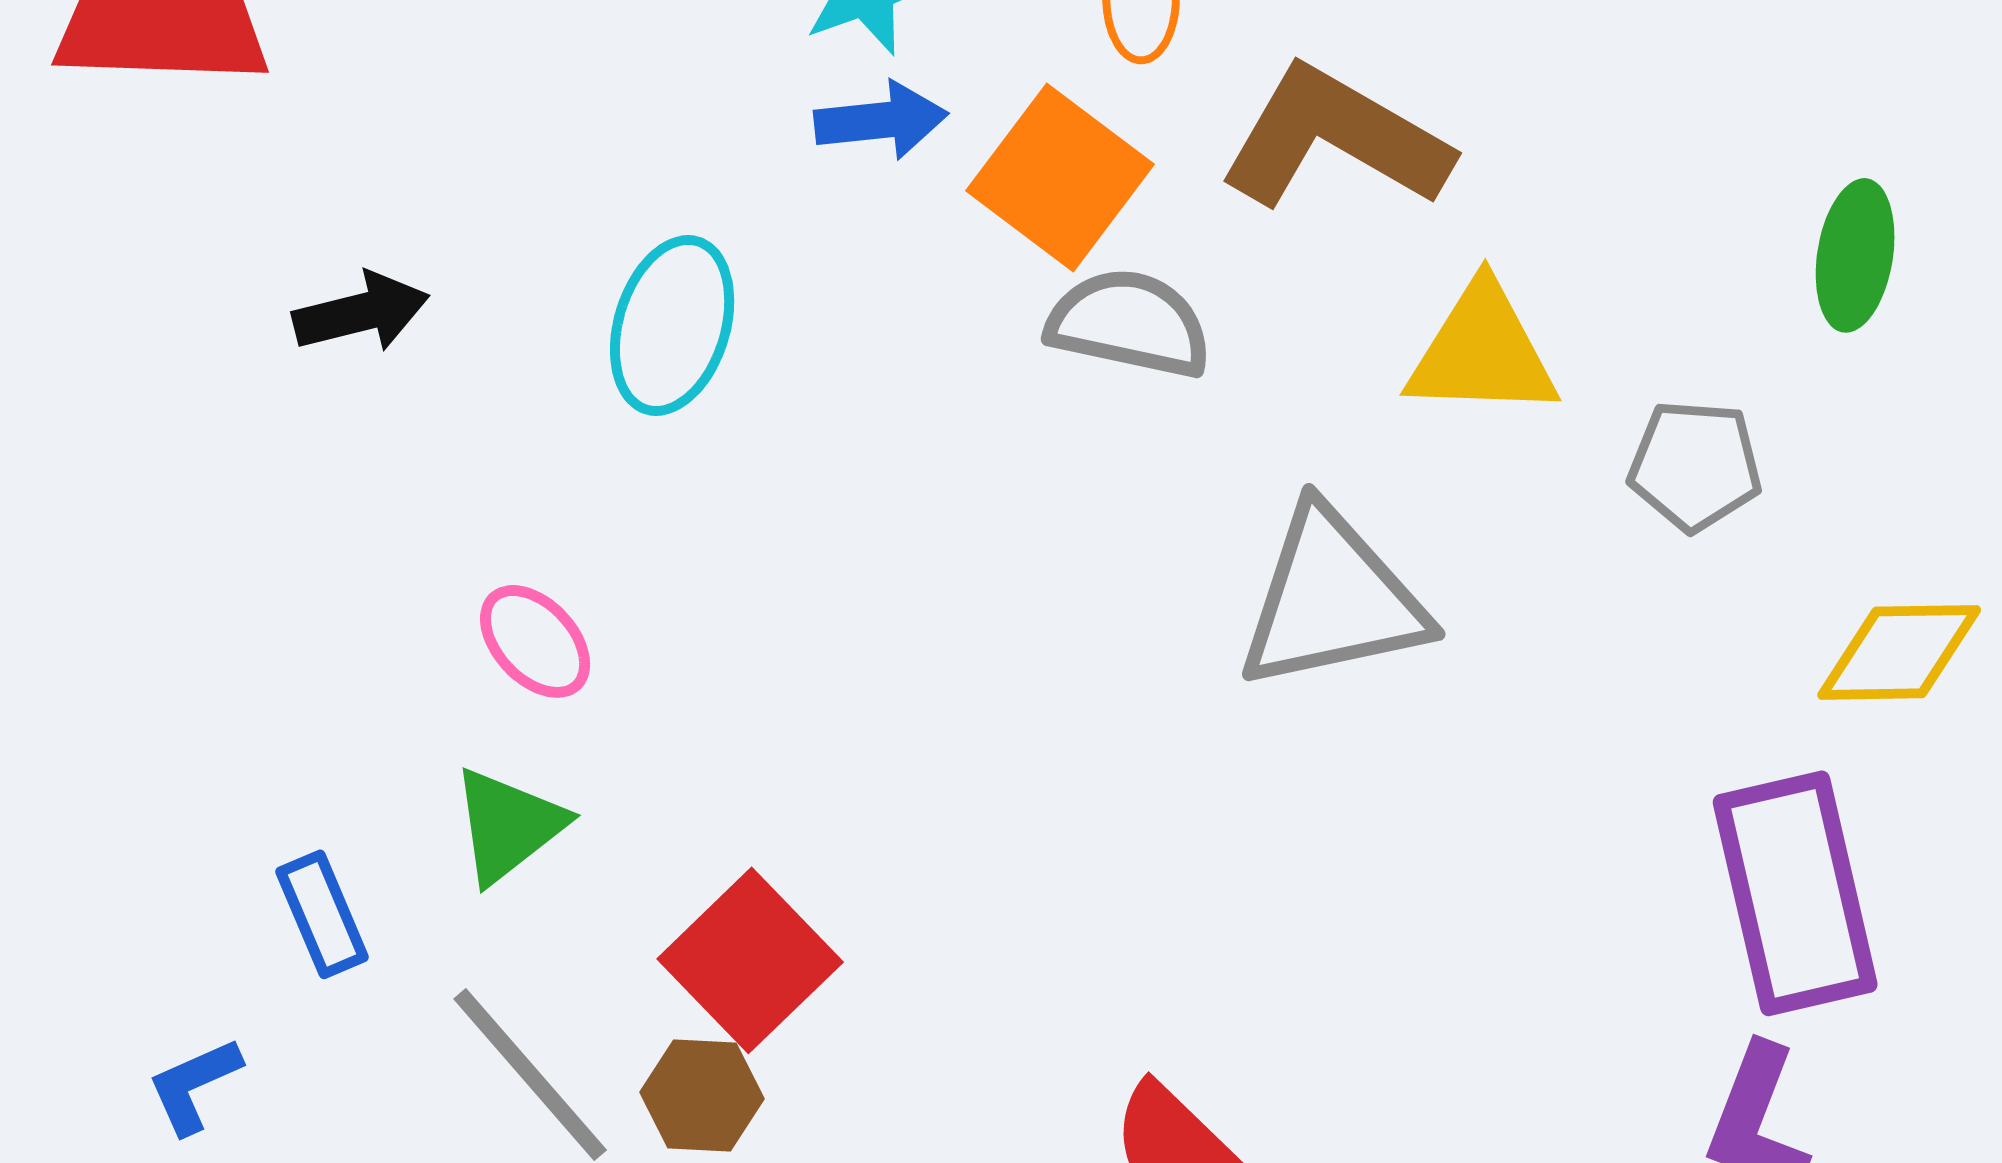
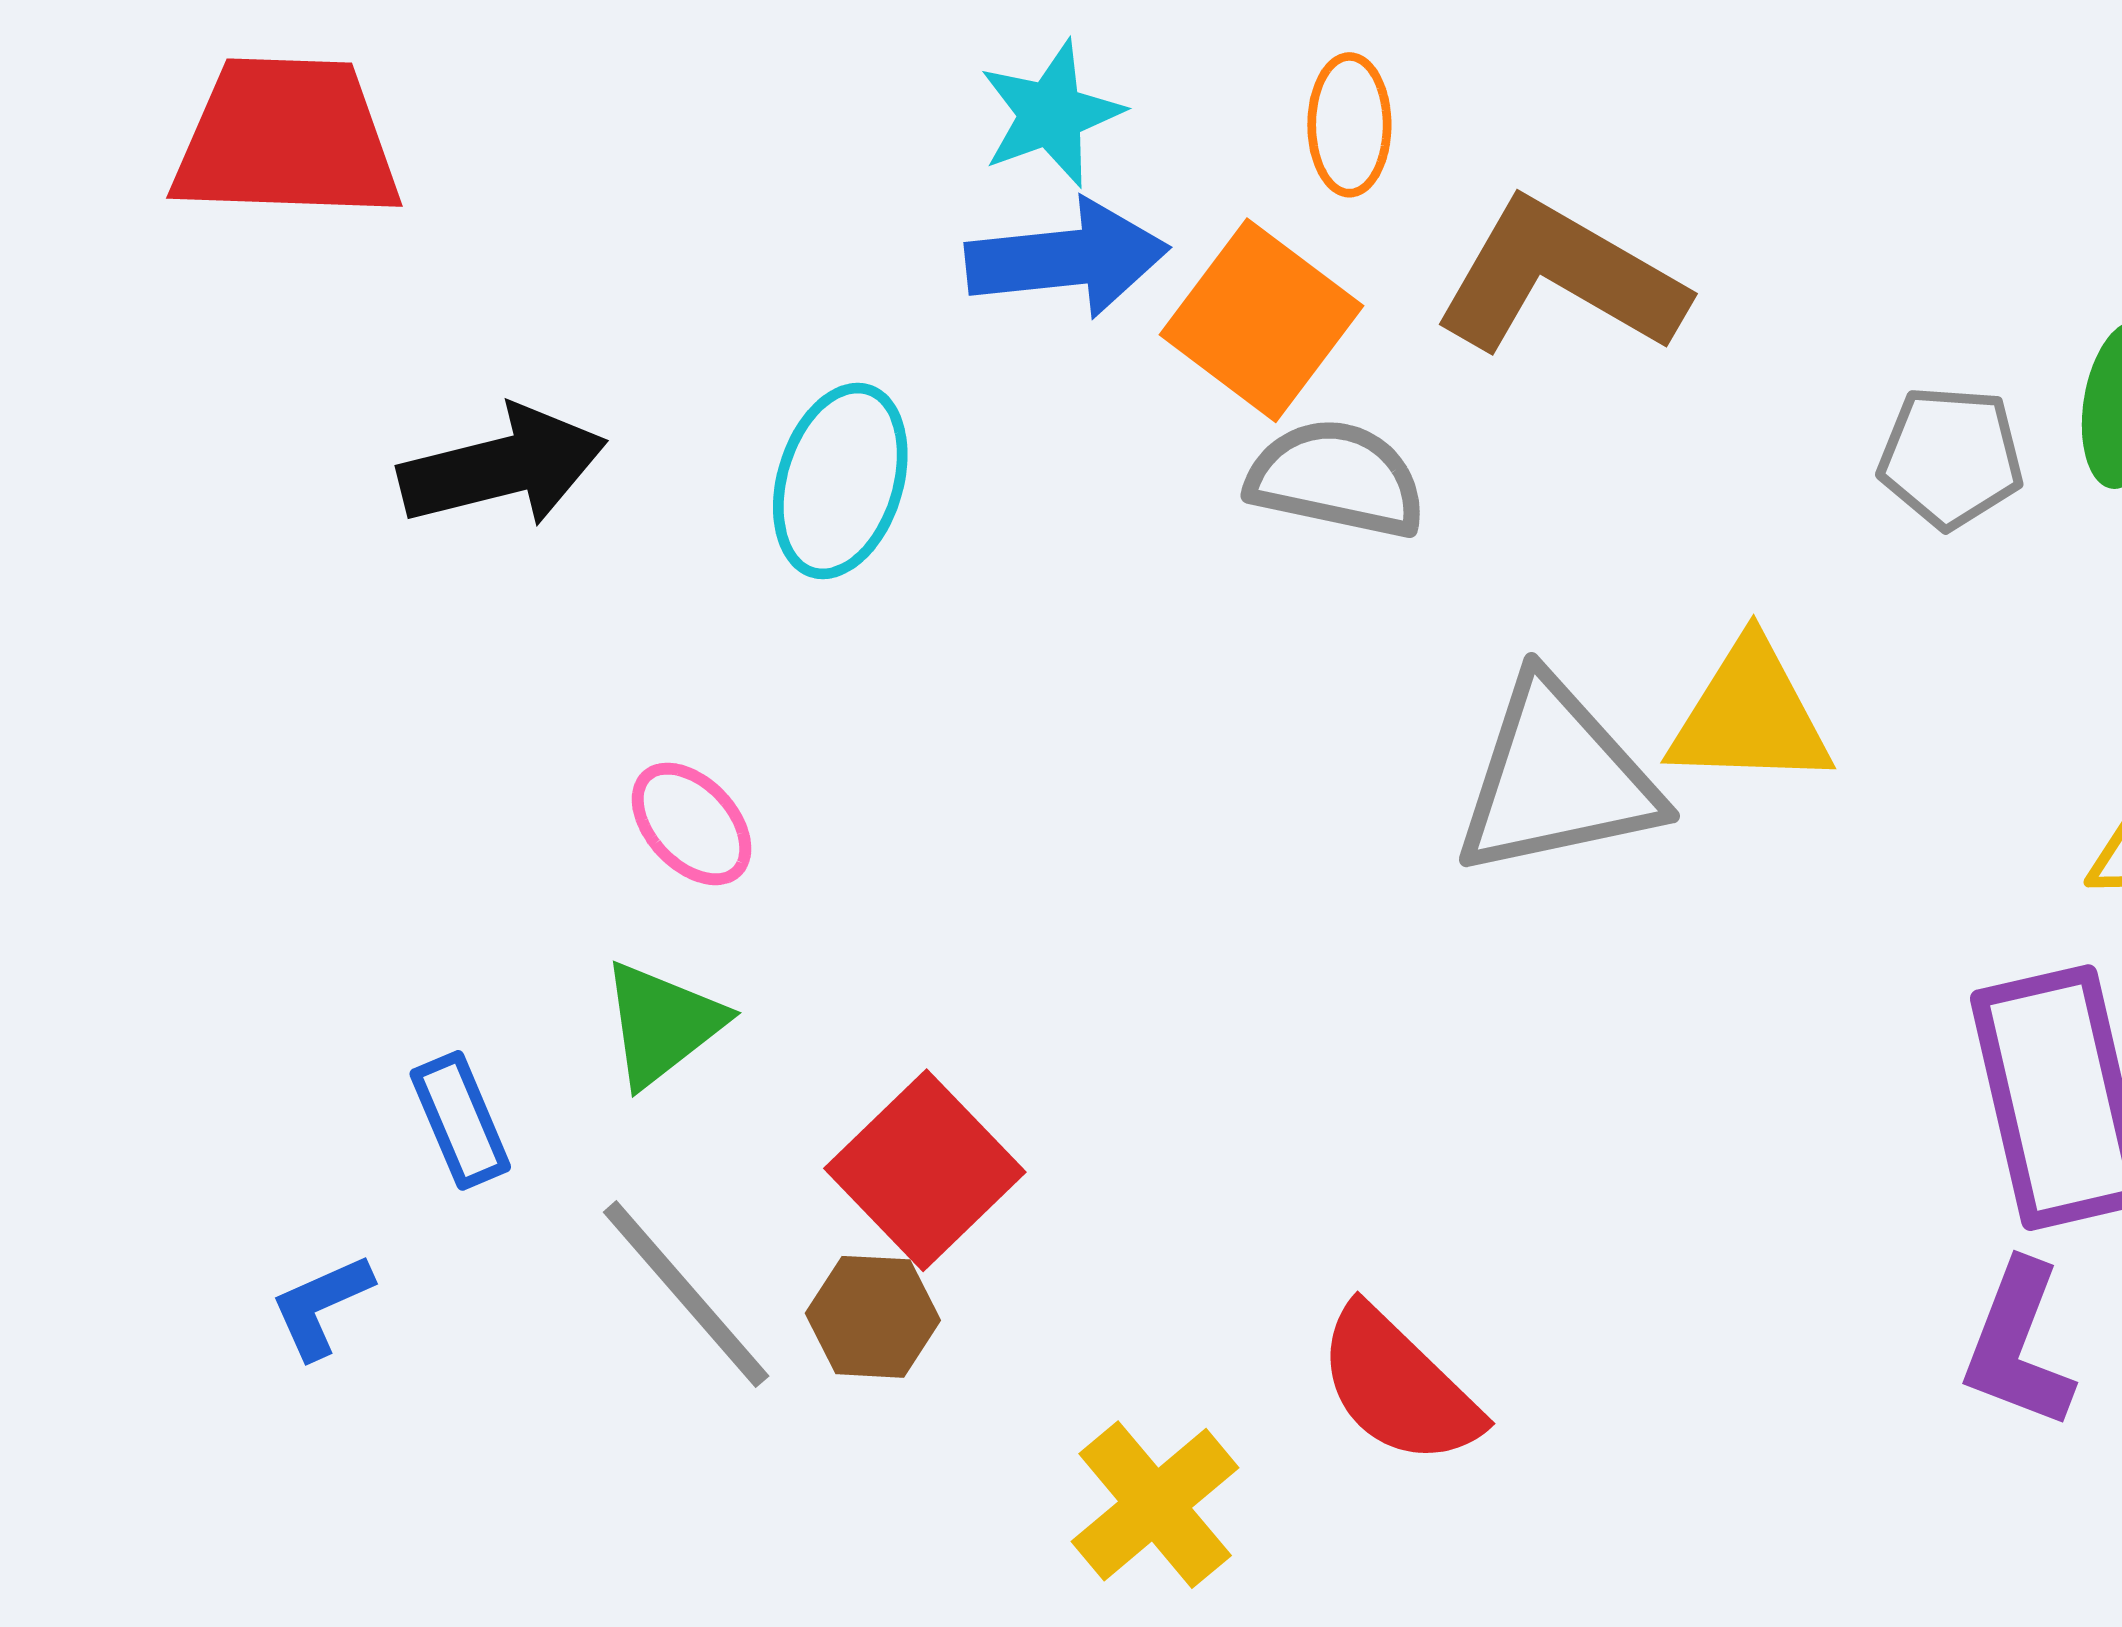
blue arrow: (881, 120) -> (1067, 258), size x1.4
black arrow: (361, 312) -> (503, 467), size x1.4
yellow triangle: (1482, 351) -> (1750, 715), moved
gray pentagon: (1695, 465) -> (1951, 457), moved

